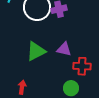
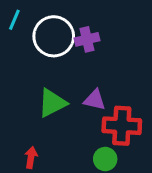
red cross: (82, 66) -> (122, 126), size x1.4

